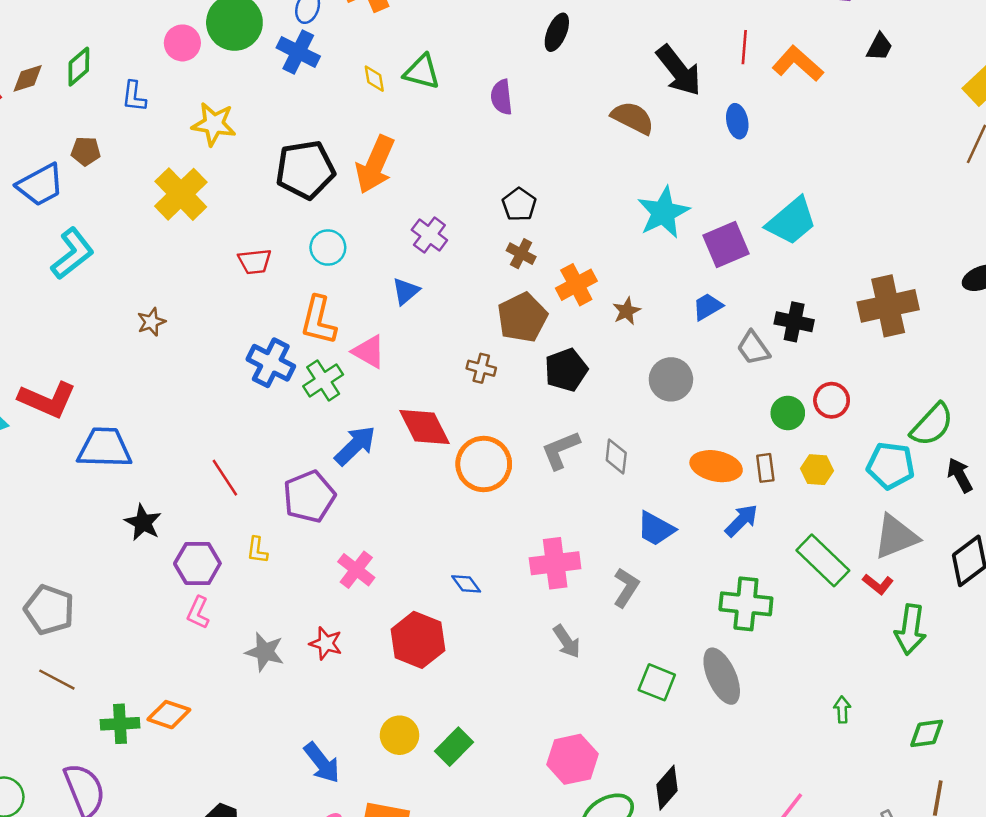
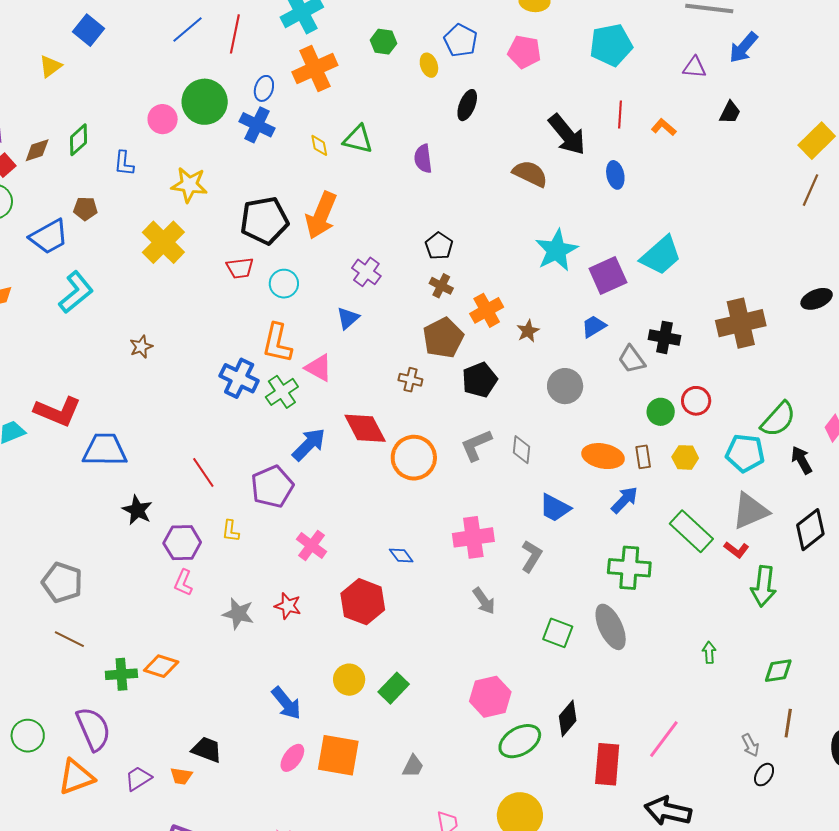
orange L-shape: (798, 64) -> (664, 127), size x0.6
red trapezoid: (255, 261) -> (240, 268), moved

